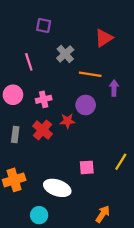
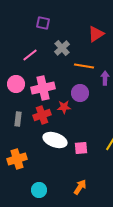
pink line: (29, 62) -> (30, 55), turned 70
pink cross: (44, 99) -> (43, 88), size x1.6
red cross: (42, 130) -> (42, 115), turned 30
white ellipse: (57, 188) -> (55, 140), moved
orange arrow: (103, 214) -> (80, 187), moved

